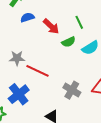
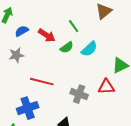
gray star: (17, 58) -> (16, 55), moved
blue cross: (19, 94) -> (28, 108), turned 30

